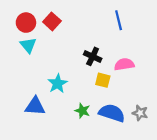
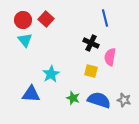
black cross: (93, 56) -> (91, 43), moved
pink semicircle: (124, 64) -> (110, 57), turned -72

